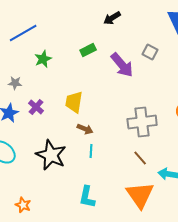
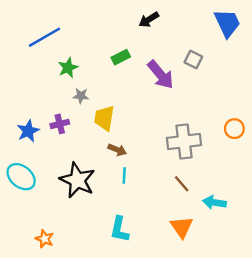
gray star: (15, 83) -> (81, 96), moved
purple cross: (36, 107) -> (60, 124), turned 35
orange triangle: (140, 195) -> (182, 227), size x0.7

